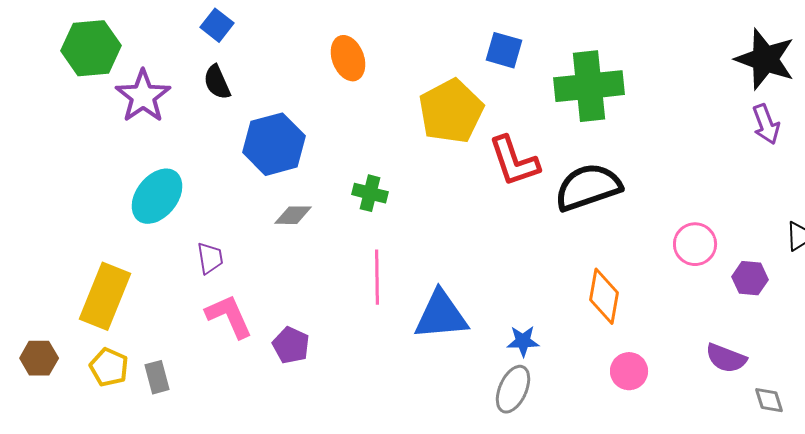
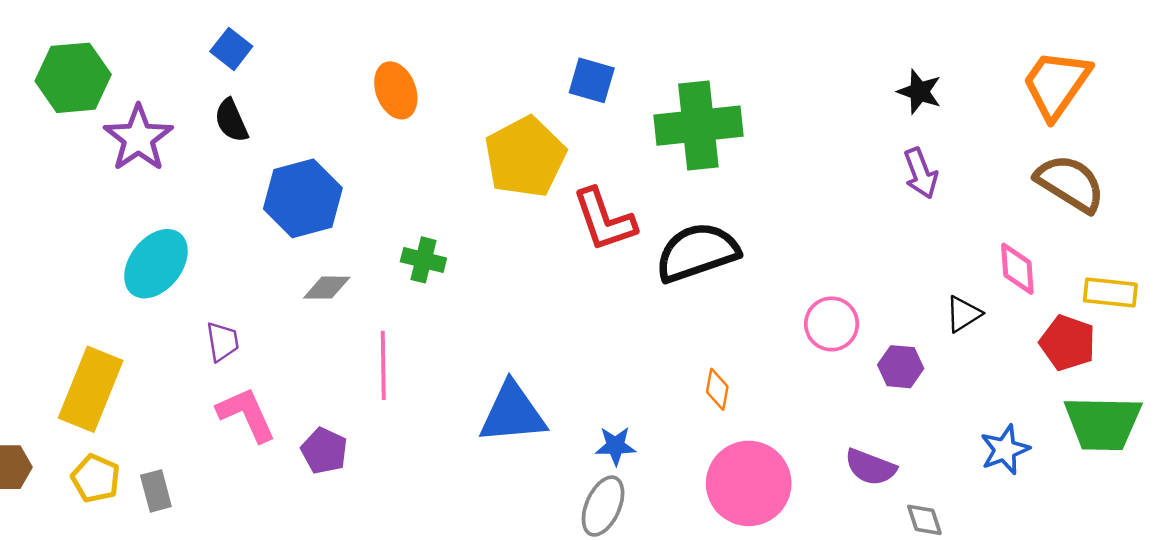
black star: (765, 59) -> (919, 92), size x0.6
pink line: (377, 277) -> (383, 365), moved
orange diamond: (604, 296) -> (717, 389), size x0.6
pink circle: (629, 371) -> (749, 483), size x1.8

